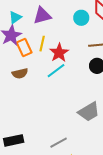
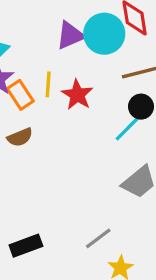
purple triangle: (42, 16) -> (70, 35), moved
cyan circle: (81, 18) -> (104, 34), size x1.6
cyan line: (56, 71) -> (128, 128), moved

